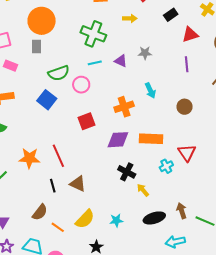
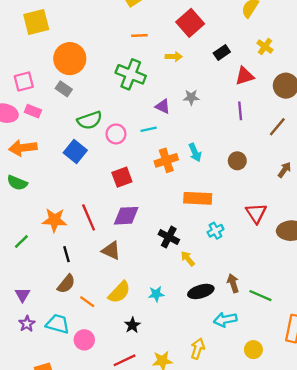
gray rectangle: (36, 47) -> (64, 89), turned -56
cyan line: (95, 63) -> (149, 129), moved
cyan arrow: (150, 91) -> (195, 152), moved
purple diamond: (118, 140) -> (126, 216), moved
red triangle: (187, 153) -> (256, 213), moved
black line: (53, 186) -> (67, 254), moved

